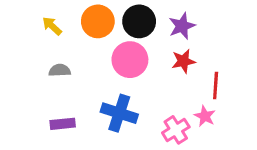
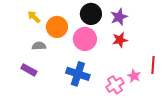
orange circle: (98, 21) -> (57, 27), moved
red line: (216, 86) -> (153, 65), moved
purple rectangle: (63, 124) -> (29, 70), moved, turned 35

